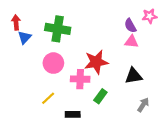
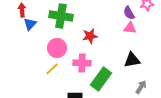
red star: (96, 62) -> (90, 36), moved, size x0.7
green rectangle: (100, 96) -> (101, 79), size x1.6
yellow line: (48, 98) -> (52, 69), moved

